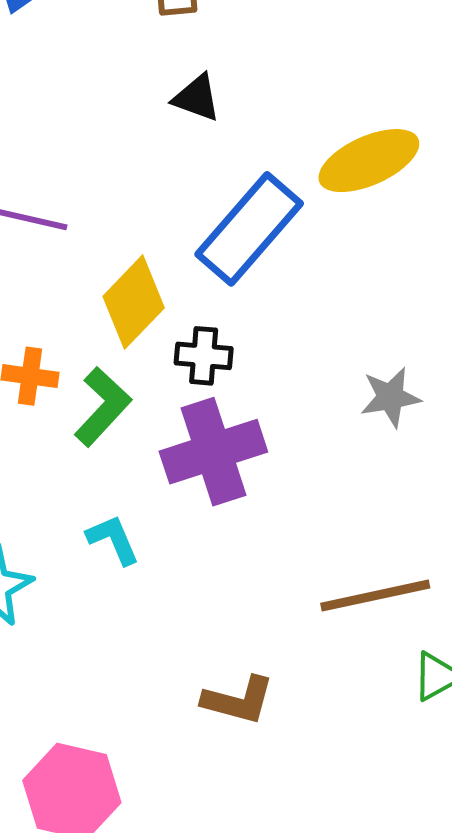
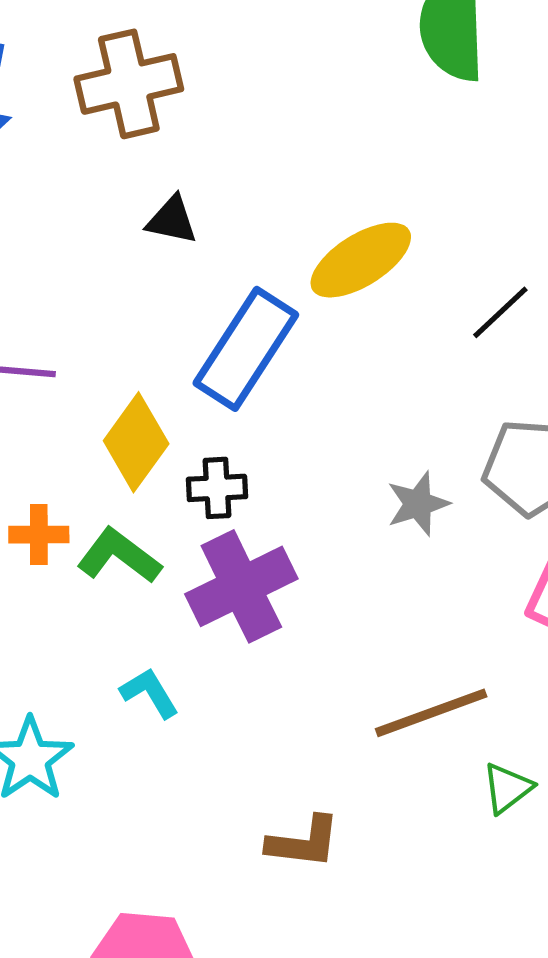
green L-shape: (103, 407) -> (119, 556), turned -88

